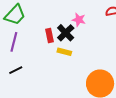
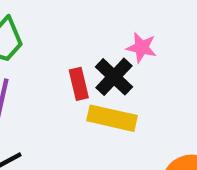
yellow rectangle: (64, 52) -> (112, 118), size x1.5

